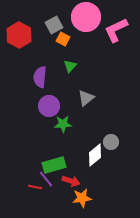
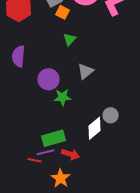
purple semicircle: (40, 77) -> (19, 56), moved
purple line: (46, 179) -> (46, 152), turned -66
orange star: (82, 198) -> (61, 178), moved, turned -30

